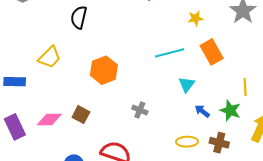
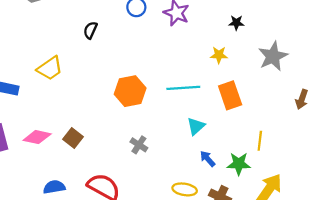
black semicircle: (79, 17) -> (90, 30), size x0.7
orange hexagon: (104, 70) -> (130, 91), moved
green star: (230, 110) -> (239, 164), turned -30

